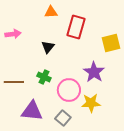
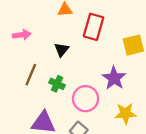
brown line: (14, 82) -> (31, 75), moved, turned -66
yellow star: (91, 103) -> (125, 113), moved

